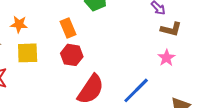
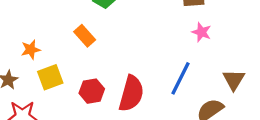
red hexagon: (72, 55) -> (92, 91), moved

